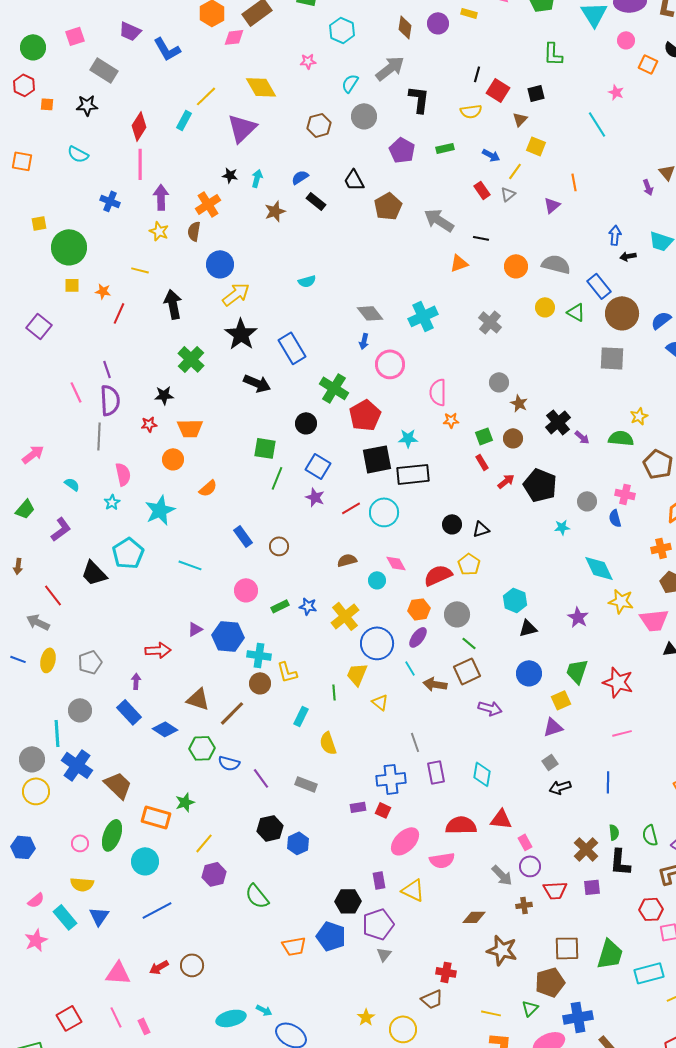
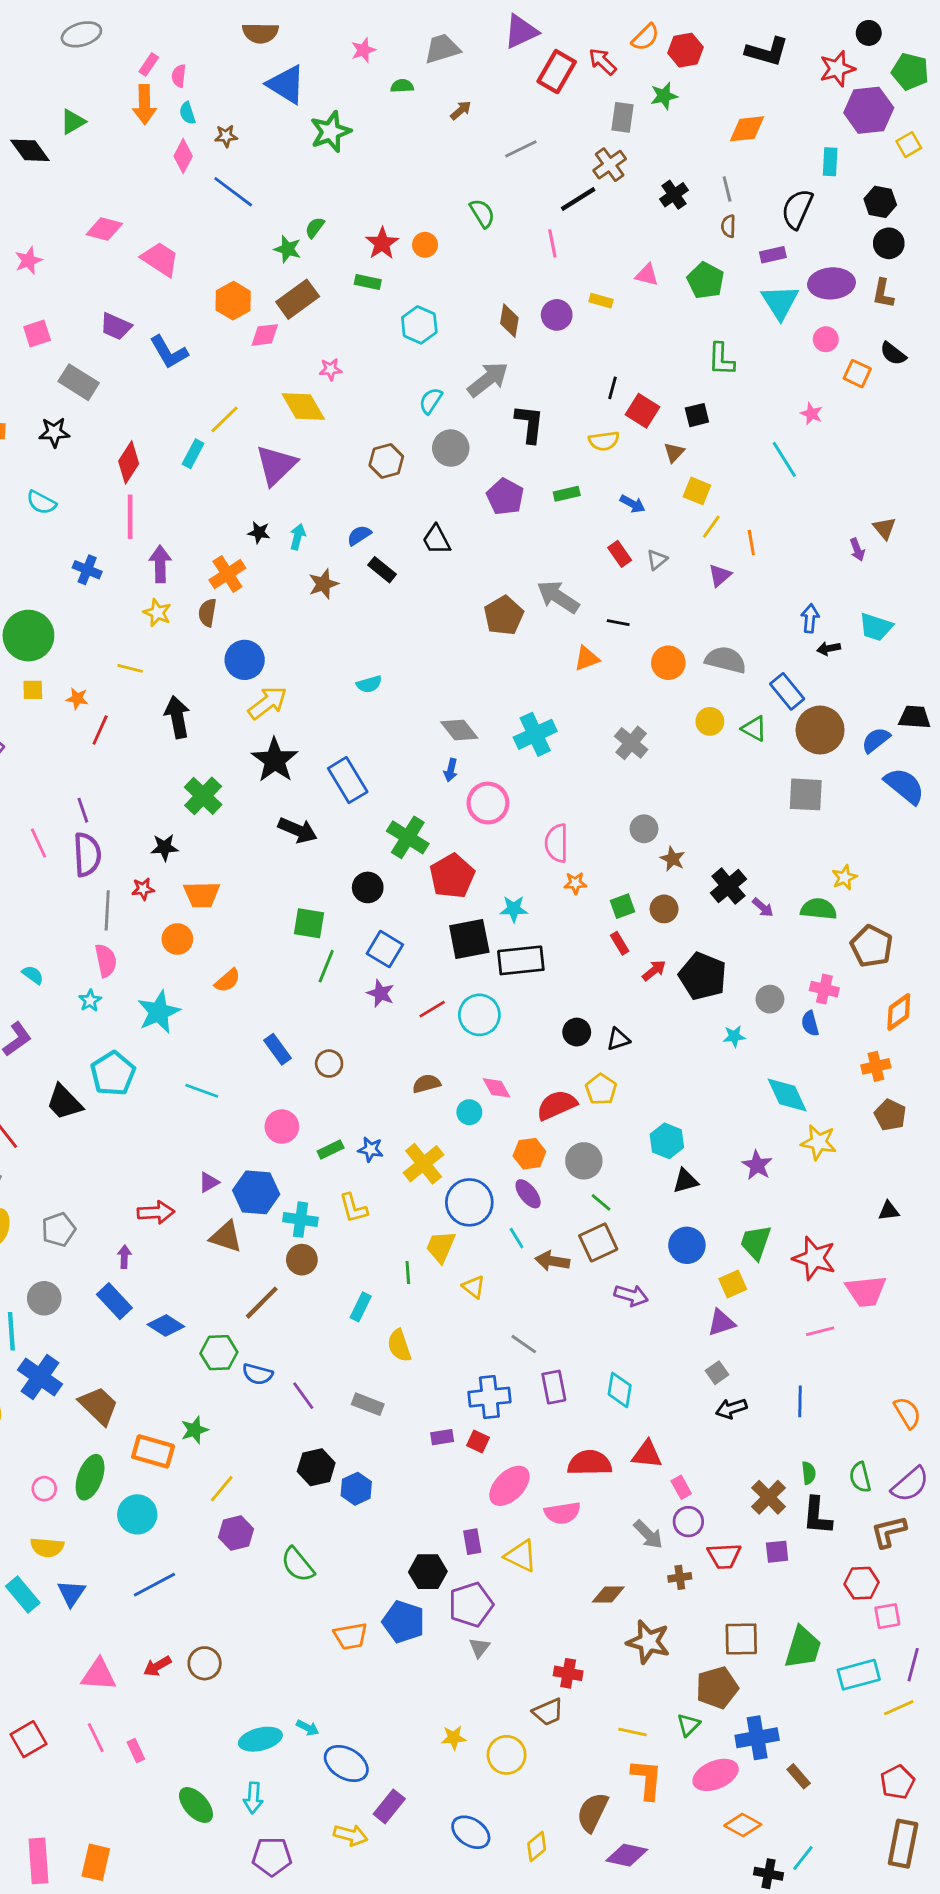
pink star: (308, 61) -> (331, 369), moved
yellow line: (515, 171) -> (711, 527), moved
brown pentagon: (388, 206) -> (504, 616), moved
gray line: (99, 436) -> (107, 910), moved
pink trapezoid: (654, 620) -> (866, 1291), moved
purple ellipse: (418, 637) -> (528, 1194), turned -75
yellow L-shape: (287, 672) -> (353, 1208), moved
brown triangle: (198, 699) -> (226, 1237), moved
gray line: (415, 742) -> (524, 1344), turned -36
yellow star: (366, 1017) -> (454, 1738), turned 30

